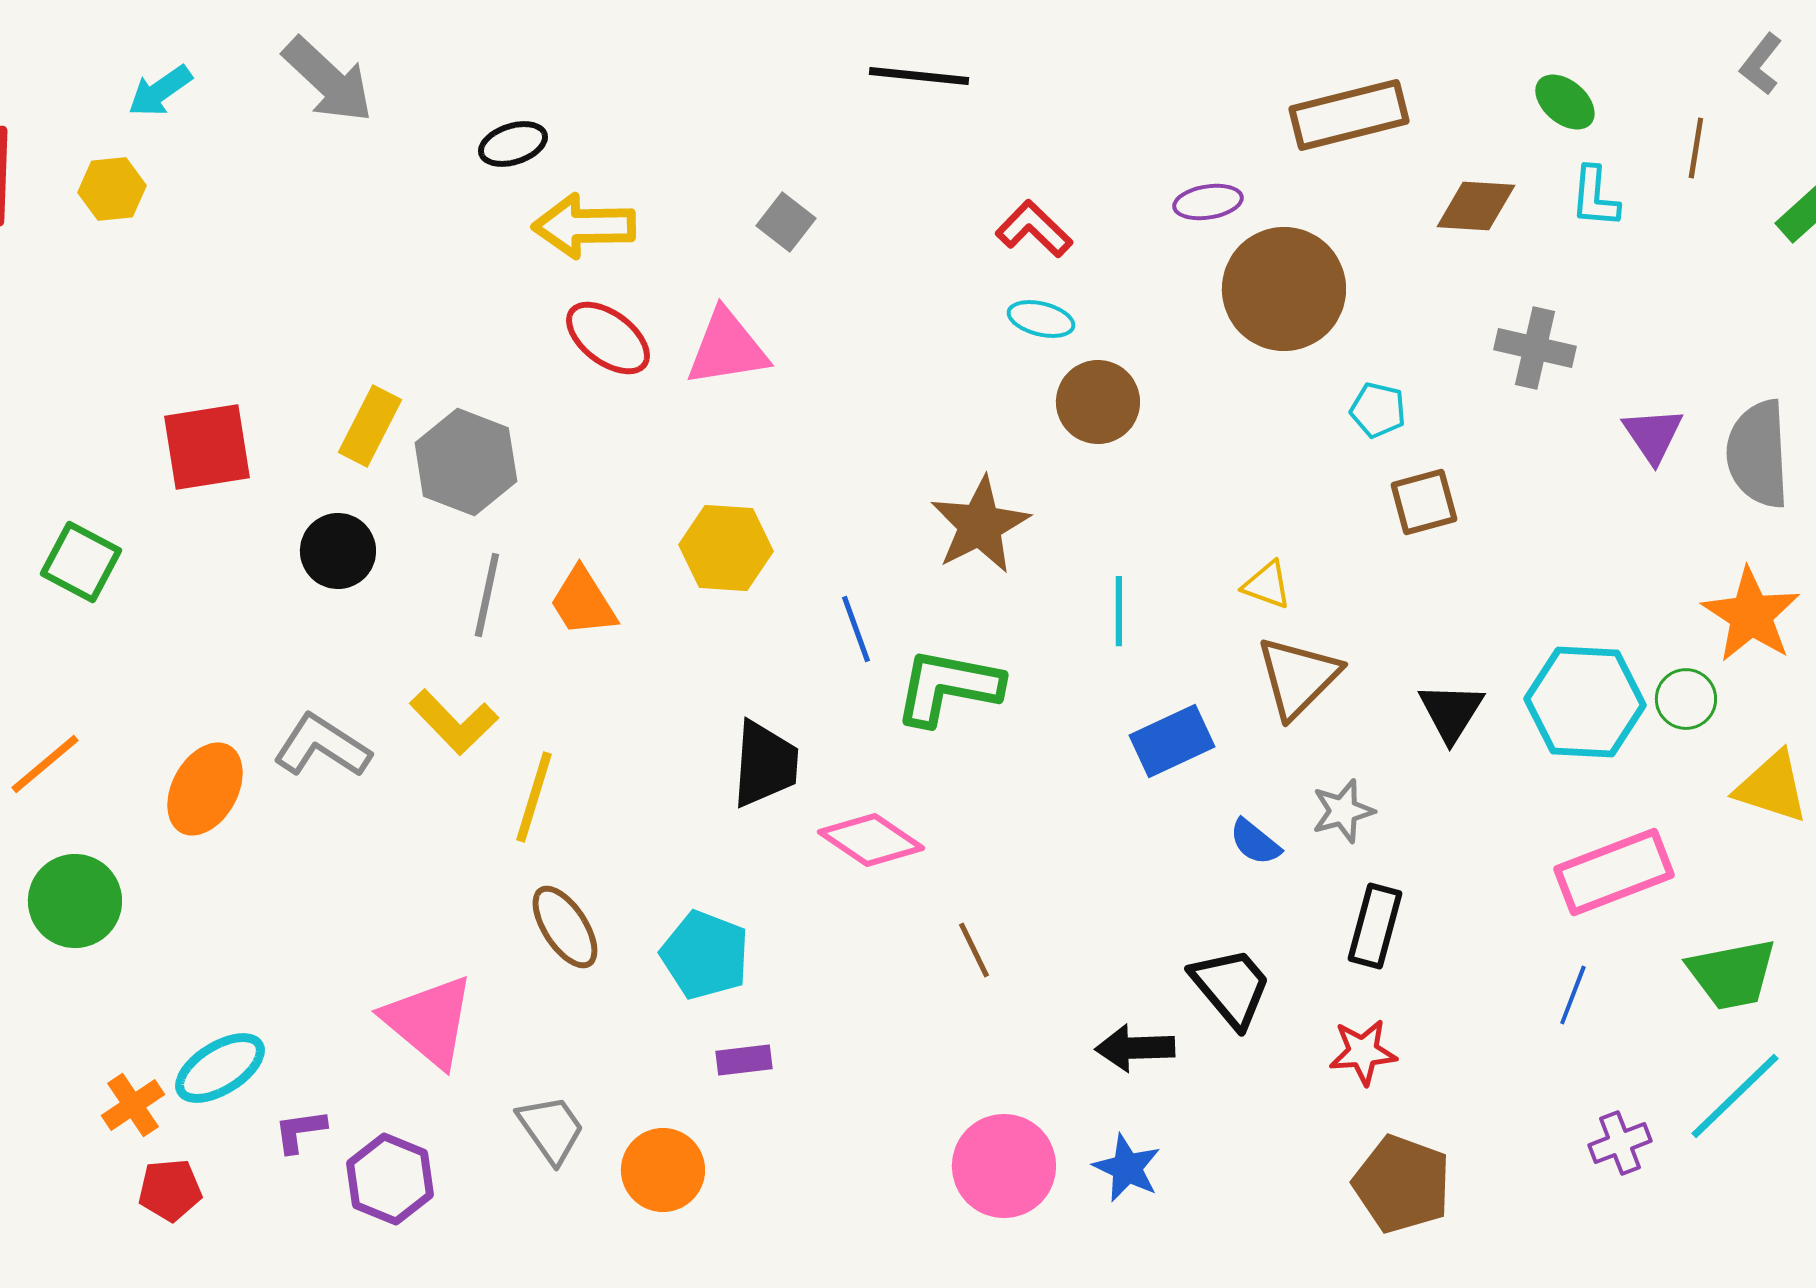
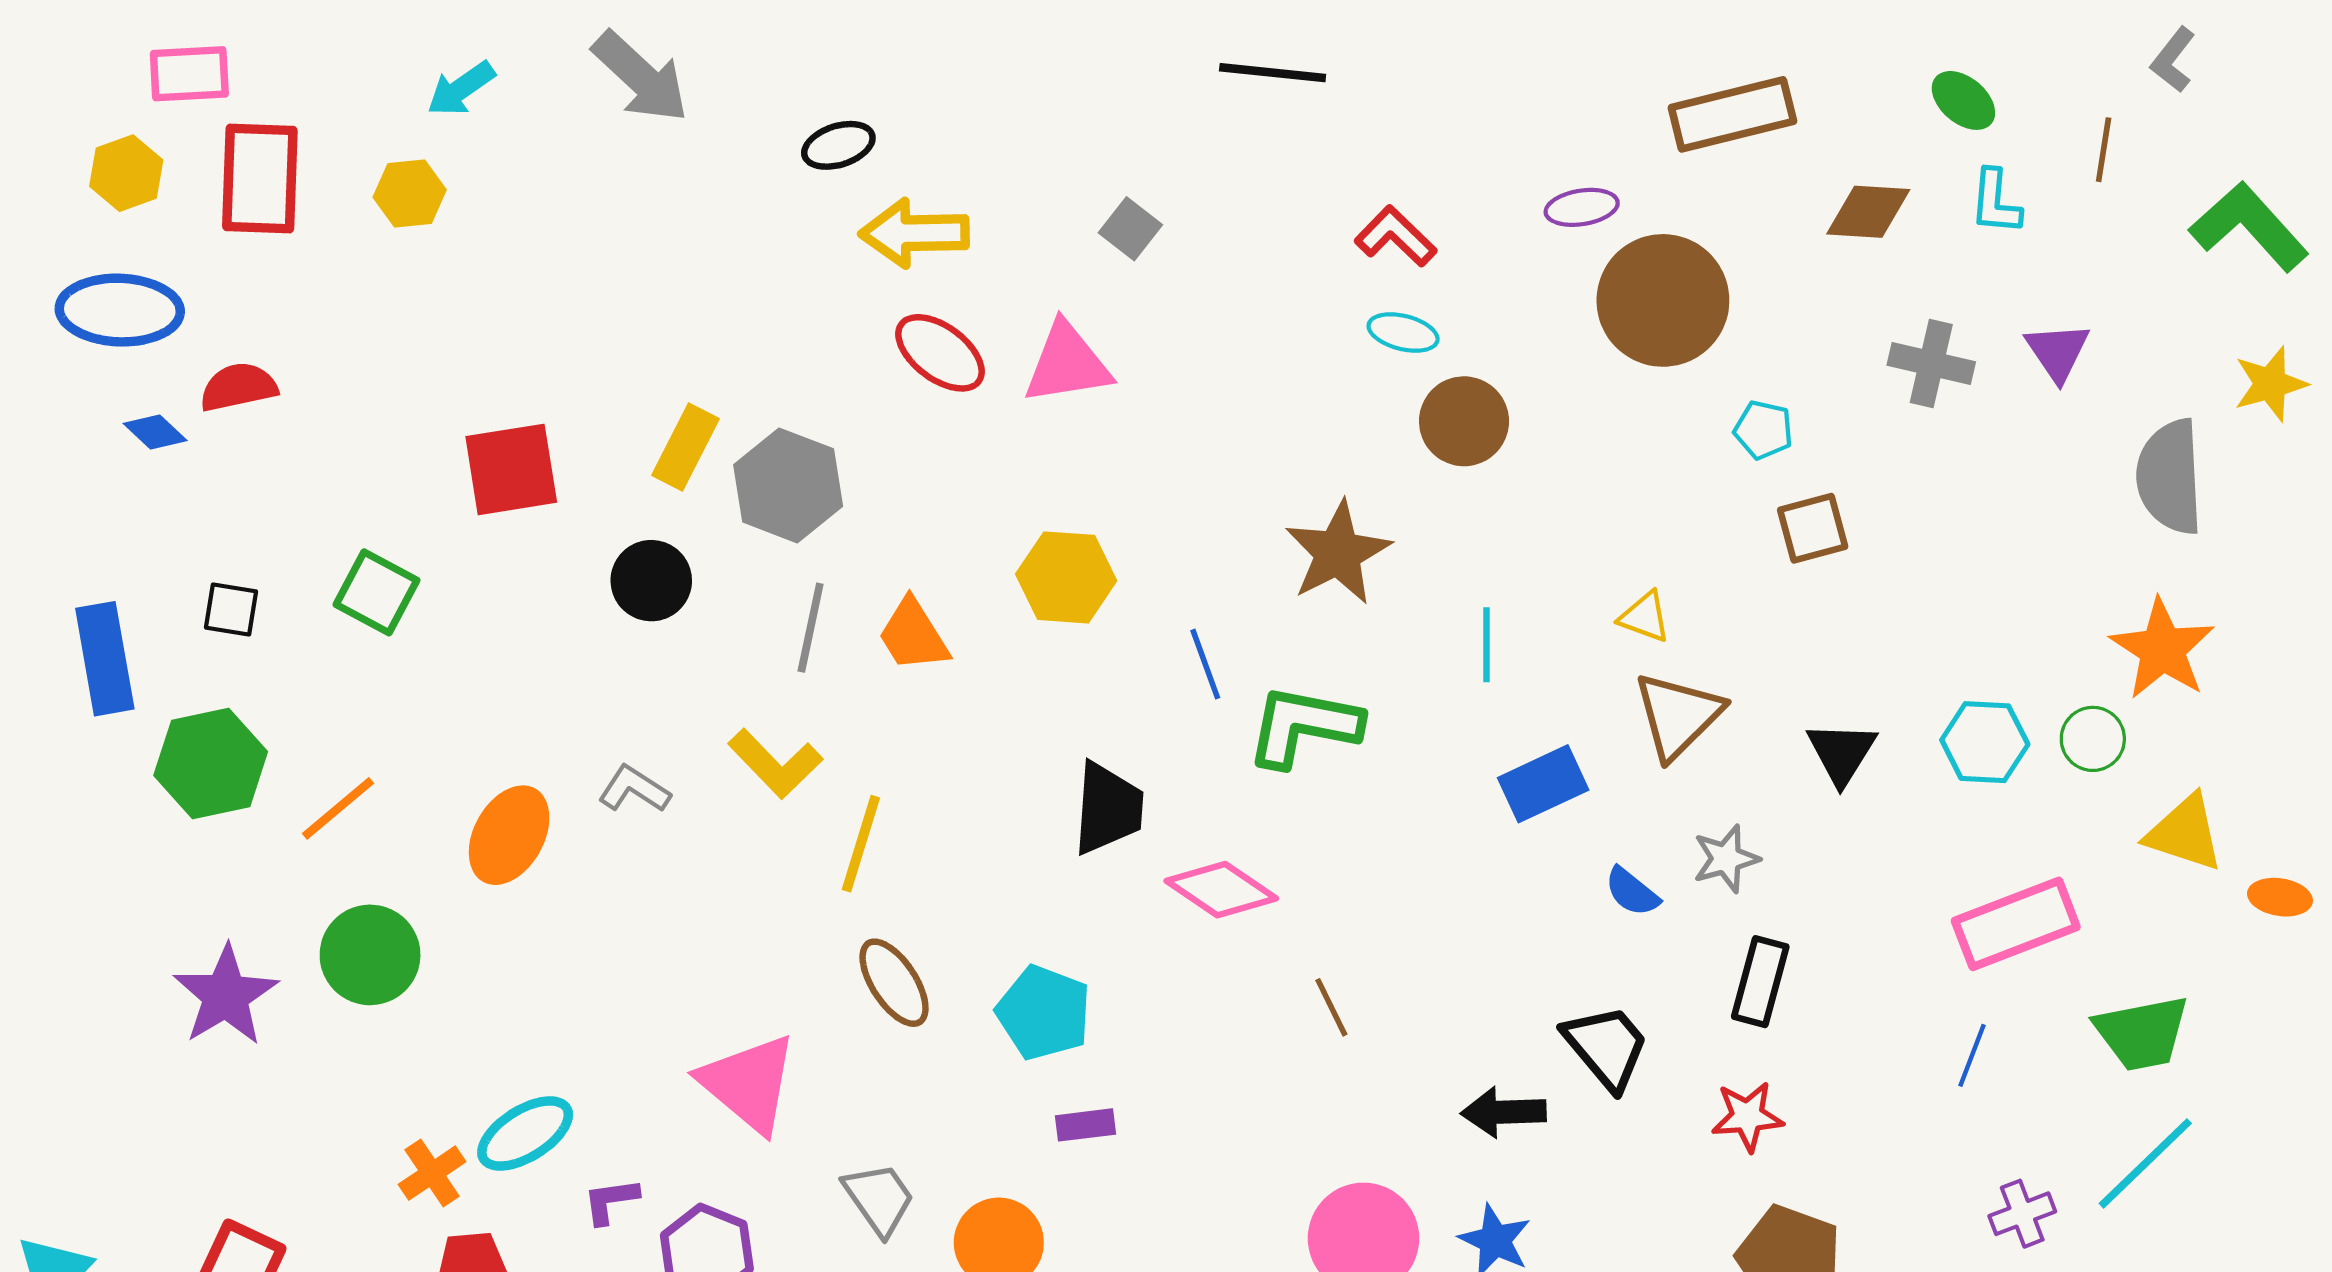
purple triangle: (1653, 435) -> (2058, 352), moved
cyan hexagon: (1585, 702) -> (1985, 742), size x0.7
gray L-shape: (322, 746) -> (634, 789), size x0.7

